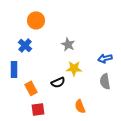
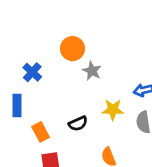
orange circle: (36, 20) -> (73, 49), moved
yellow star: (74, 68) -> (113, 110), moved

